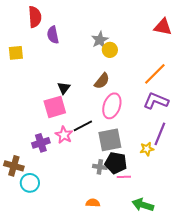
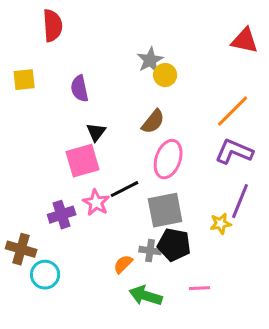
purple semicircle: (53, 35) -> (80, 89), moved
pink line: (124, 177) -> (200, 288), moved
orange semicircle: (93, 203) -> (123, 264), moved, turned -48
green arrow: (143, 205) -> (146, 296), moved

